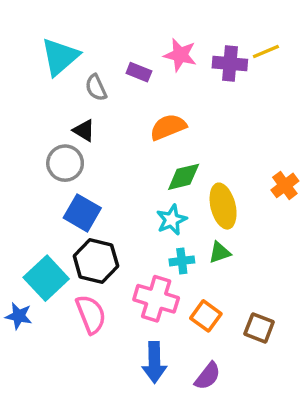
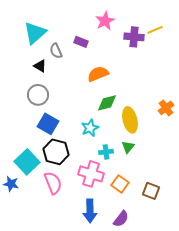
pink star: (180, 55) -> (105, 21), moved, turned 30
black triangle: (84, 130) -> (40, 66), moved
cyan star: (172, 220) -> (90, 128), moved
green triangle: (220, 252) -> (128, 147), turned -32

